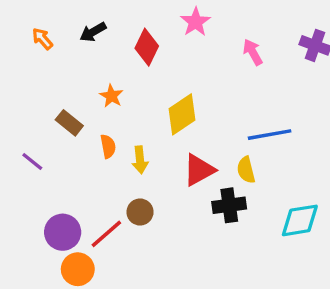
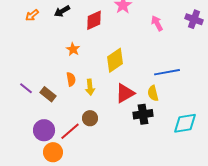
orange arrow: (42, 39) -> (32, 15), turned -88
red diamond: (147, 47) -> (94, 20), turned 40
brown rectangle: (69, 123) -> (48, 94), moved

